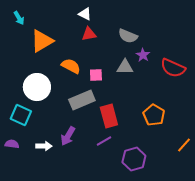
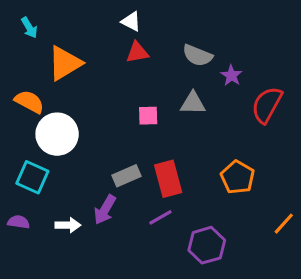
purple star: (143, 55) -> (231, 75), moved
orange semicircle: (71, 66) -> (29, 102), moved
red semicircle: (173, 68) -> (267, 105), turned 95
gray rectangle: (82, 100) -> (126, 176), moved, size x0.7

